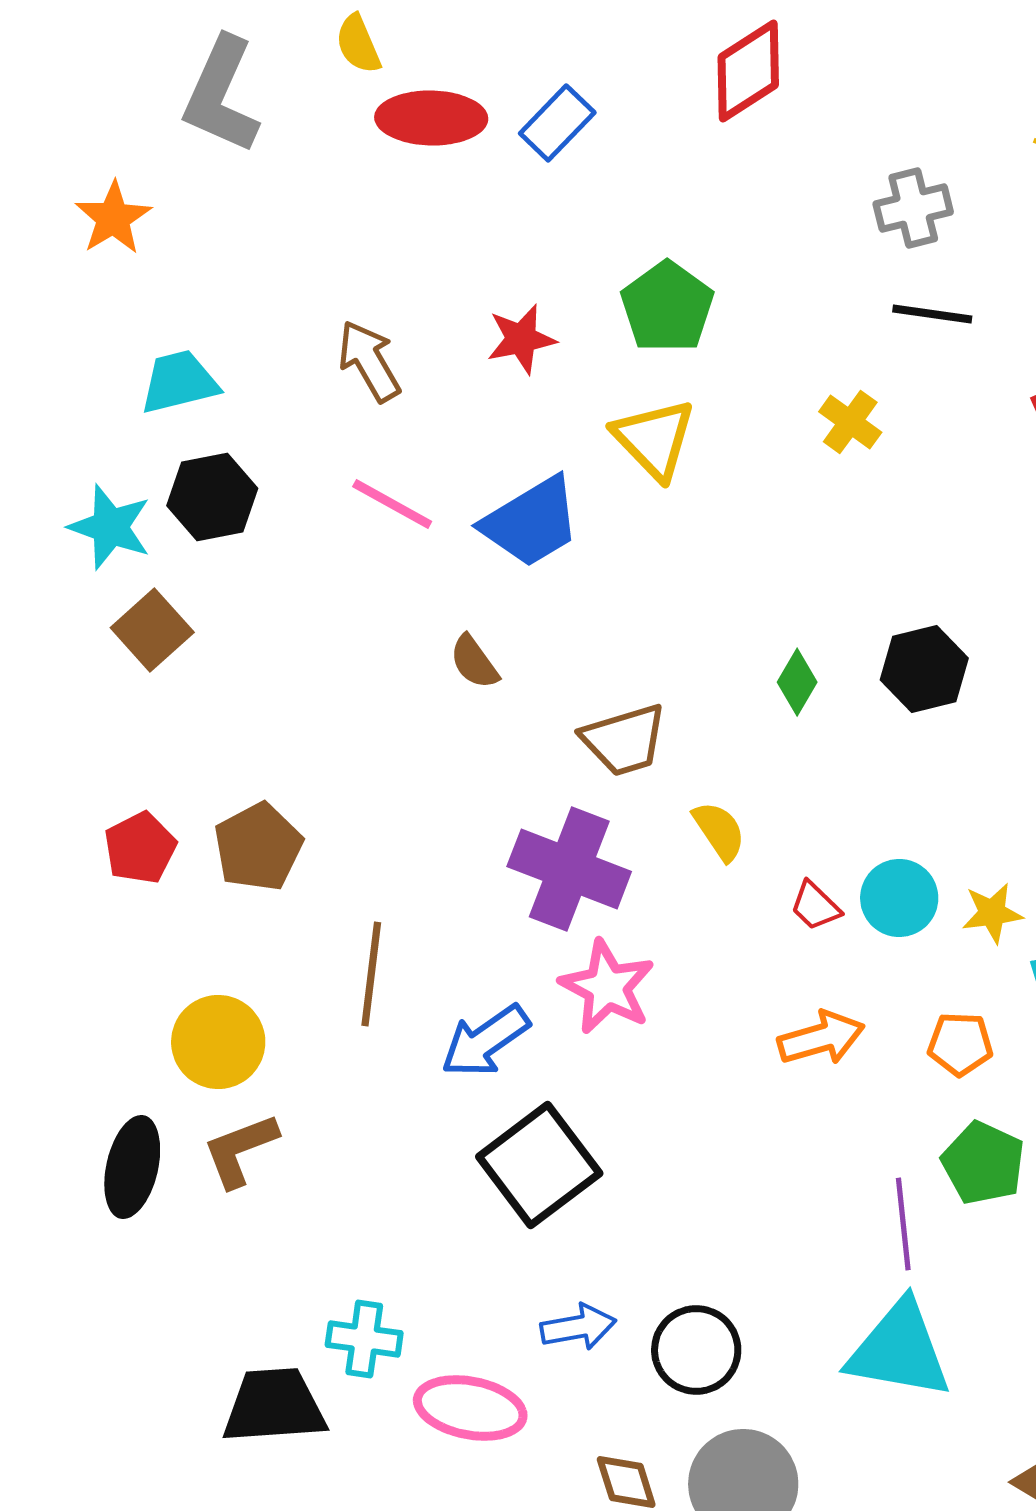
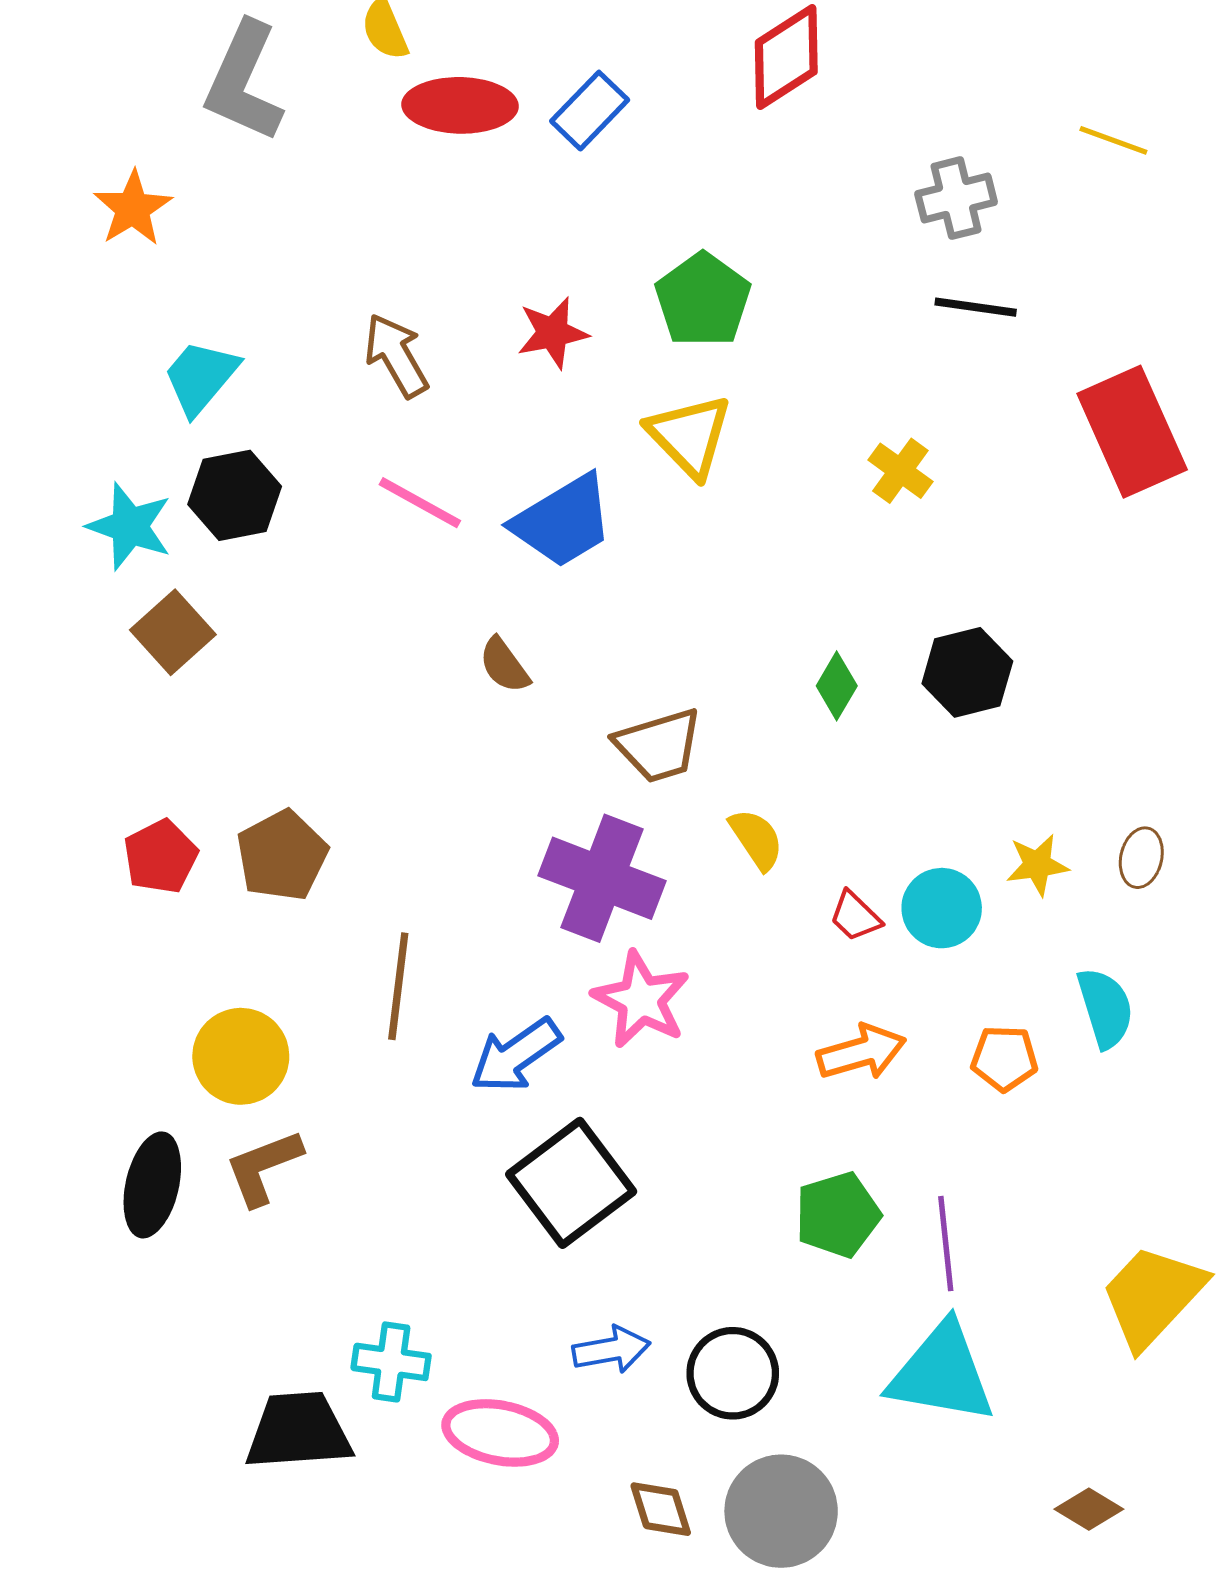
cyan trapezoid: (179, 382) -> (201, 377), turned -36
yellow cross: (850, 422) -> (900, 471), moved
yellow star: (992, 913) -> (1037, 865), moved
green pentagon: (983, 1163) -> (838, 1215), moved, turned 30

